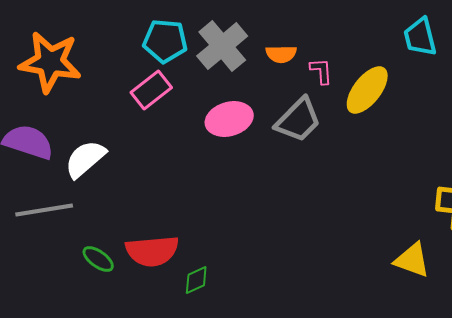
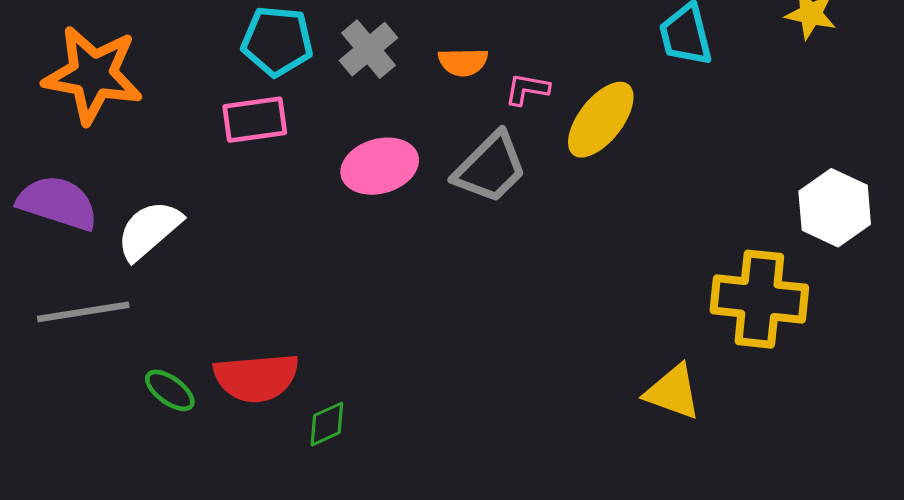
gray cross: (222, 46) -> (368, 49), size x0.7
pink L-shape: (321, 71) -> (527, 89), turned -76
pink rectangle: (151, 90) -> (255, 120), turned 30

